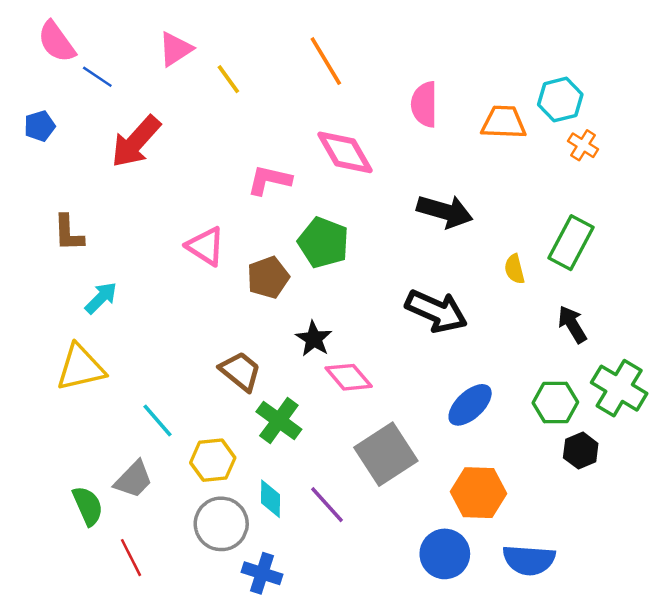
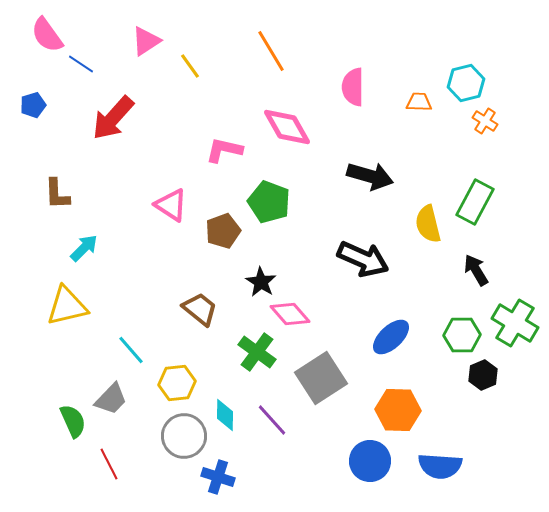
orange trapezoid: (504, 122) -> (419, 102), size x0.7
yellow semicircle: (515, 269) -> (428, 224), size x1.5
green cross: (279, 421) -> (257, 352), moved

